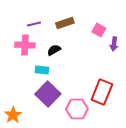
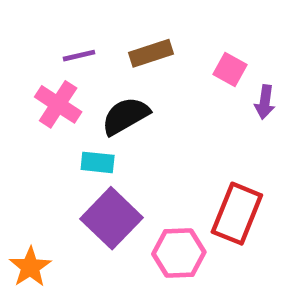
pink cross: (25, 45) -> (58, 104), turned 30
black semicircle: (54, 50) -> (125, 116), size x1.5

